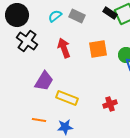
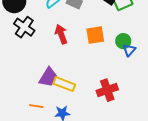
purple trapezoid: (44, 81) -> (48, 77), moved
red cross: (110, 104) -> (107, 90), size x1.5

